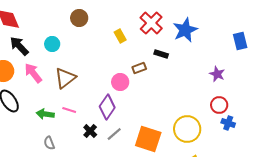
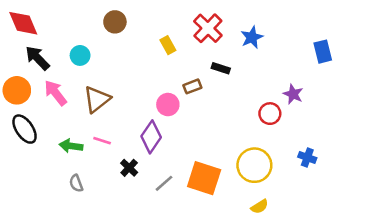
blue star: (185, 30) -> (252, 37), size x0.7
red circle: (219, 105) -> (270, 114), moved
gray line: (114, 134) -> (164, 183), moved

